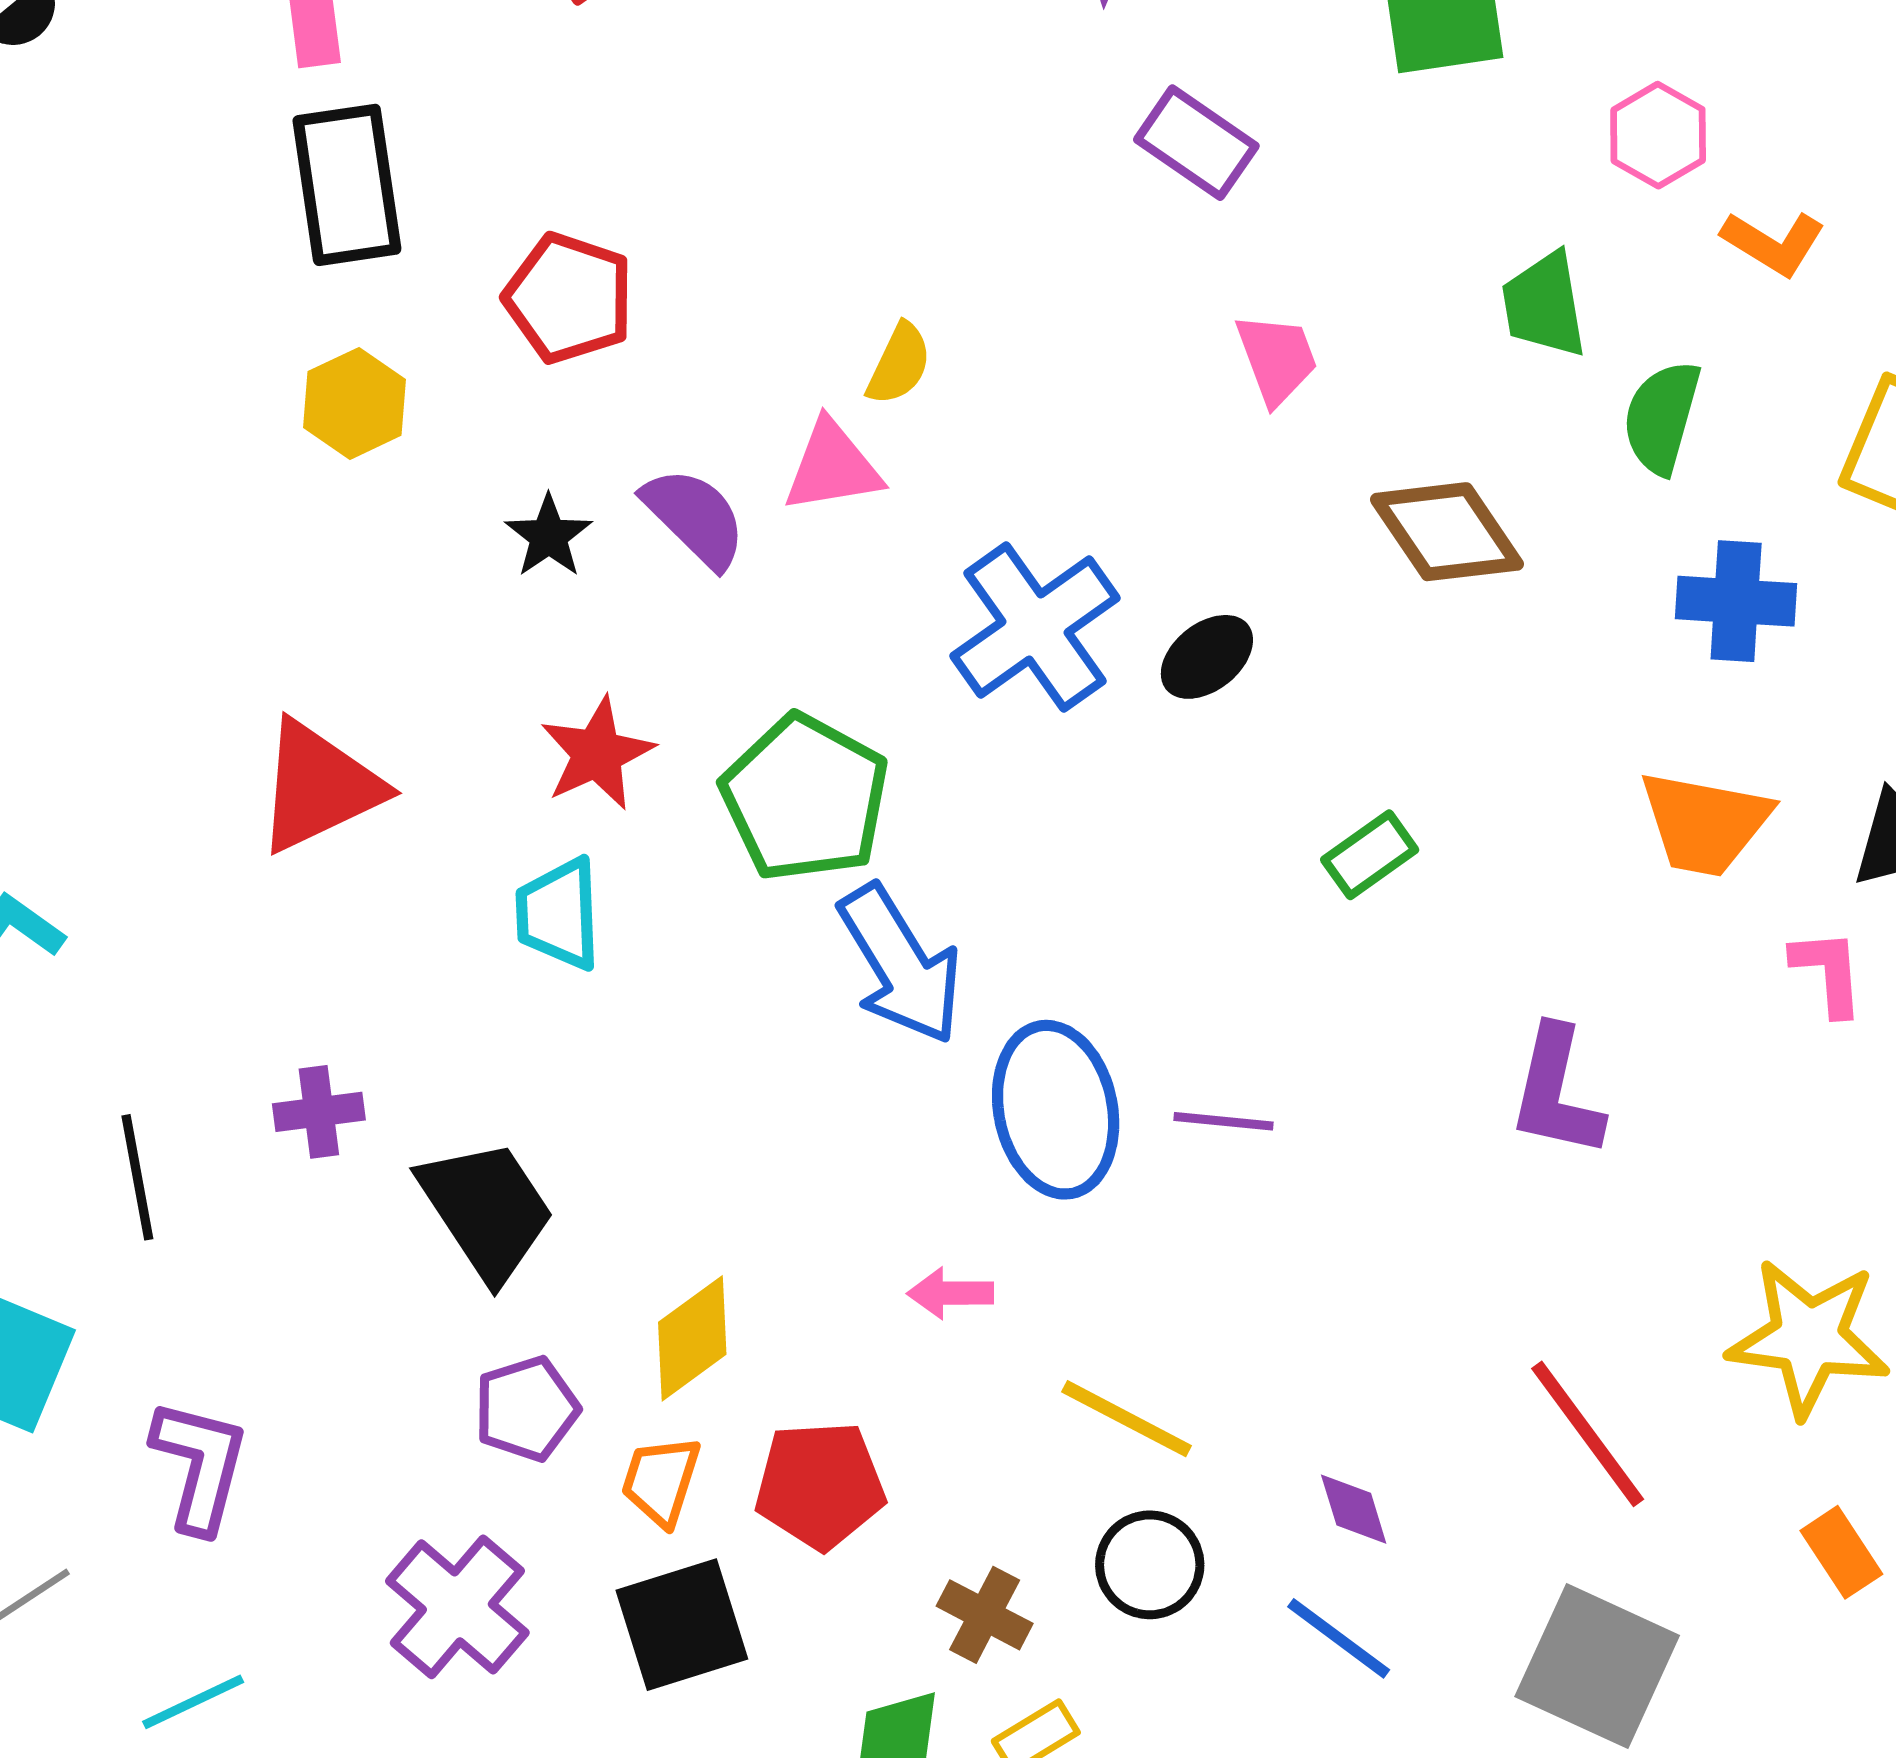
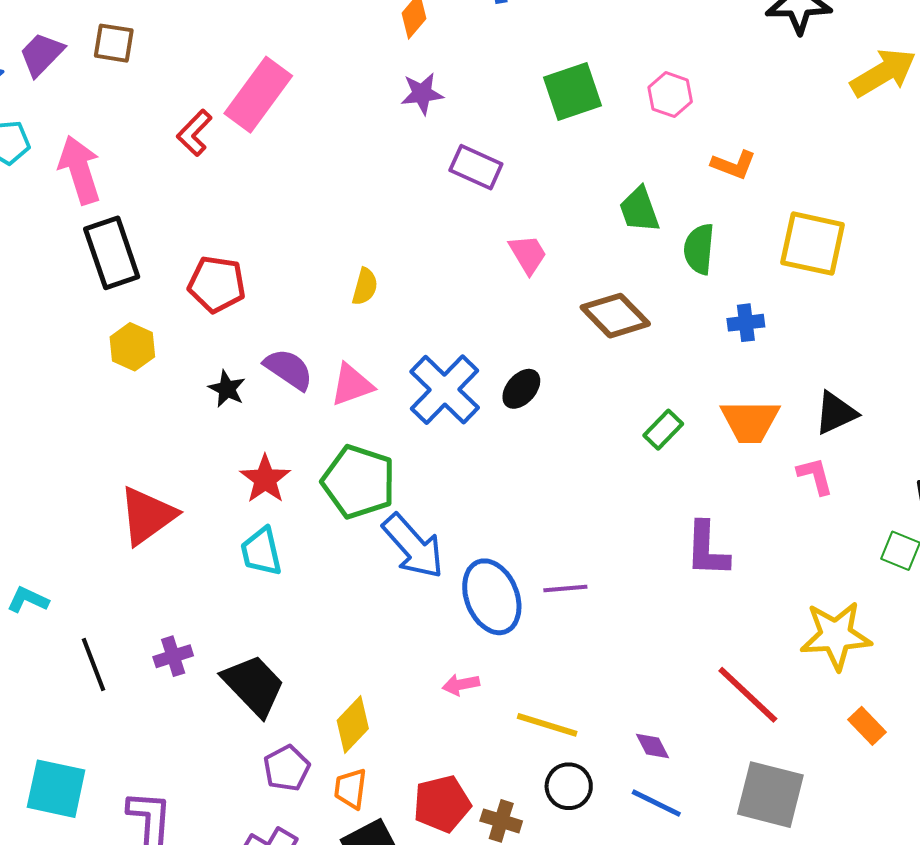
pink hexagon: (1658, 135) -> (670, 95), moved
pink triangle: (833, 467) -> (352, 385), moved
blue cross: (1736, 601) -> (746, 323), size x0.7
green rectangle: (1370, 855) -> (663, 430), moved
black line: (137, 1177) -> (93, 665), moved
red pentagon: (820, 1485) -> (442, 804), moved

